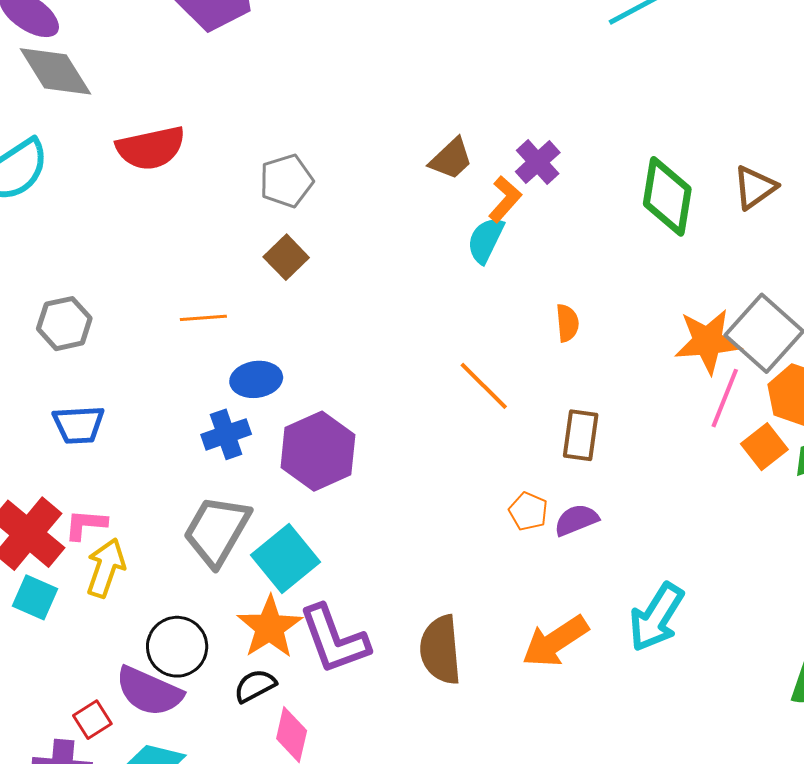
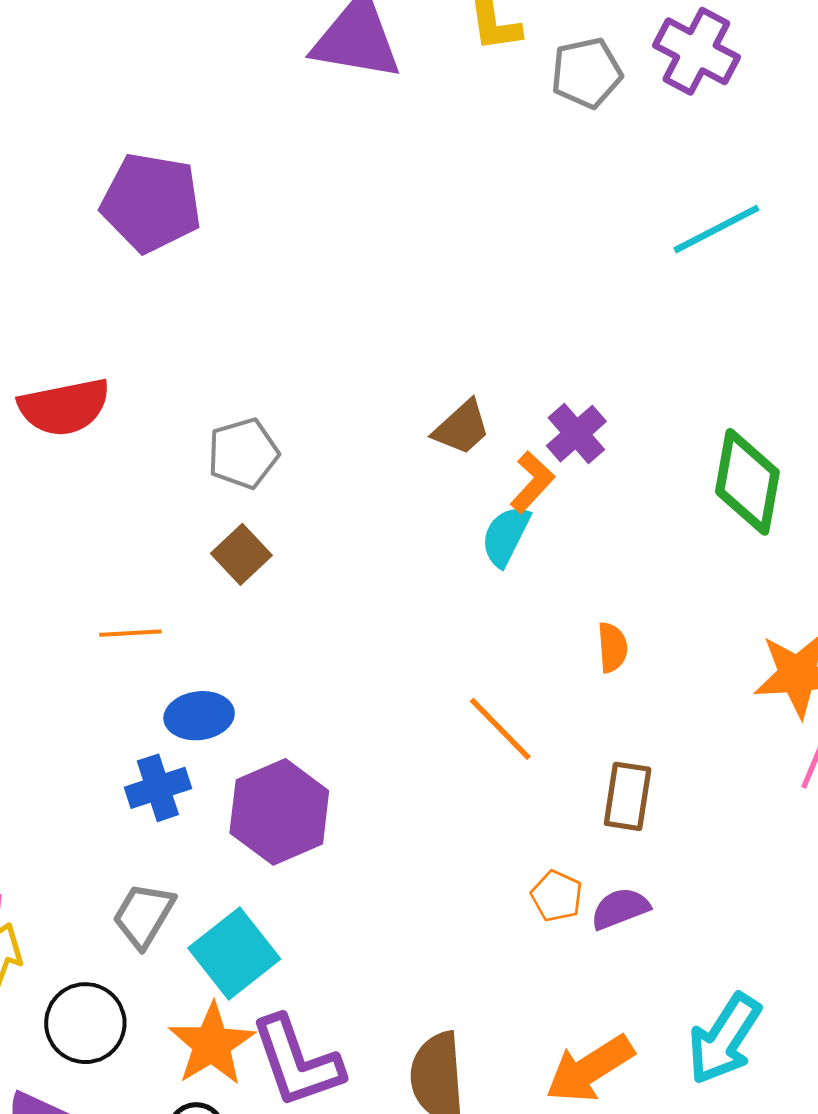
gray trapezoid: (217, 531) -> (144, 915), size x0.7
black circle: (177, 647) -> (85, 1023), moved

